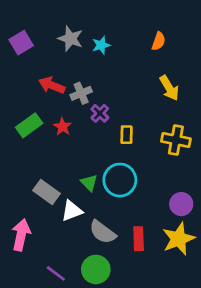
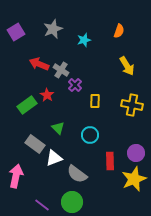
gray star: (70, 39) -> (53, 29), turned 30
cyan star: (101, 45) -> (84, 40), moved
gray cross: (81, 93) -> (61, 70), turned -35
green rectangle: (29, 125) -> (27, 105), moved
cyan circle: (120, 180) -> (90, 135), size x0.7
green triangle: (89, 183) -> (58, 128), moved
red rectangle: (139, 239) -> (110, 161), moved

